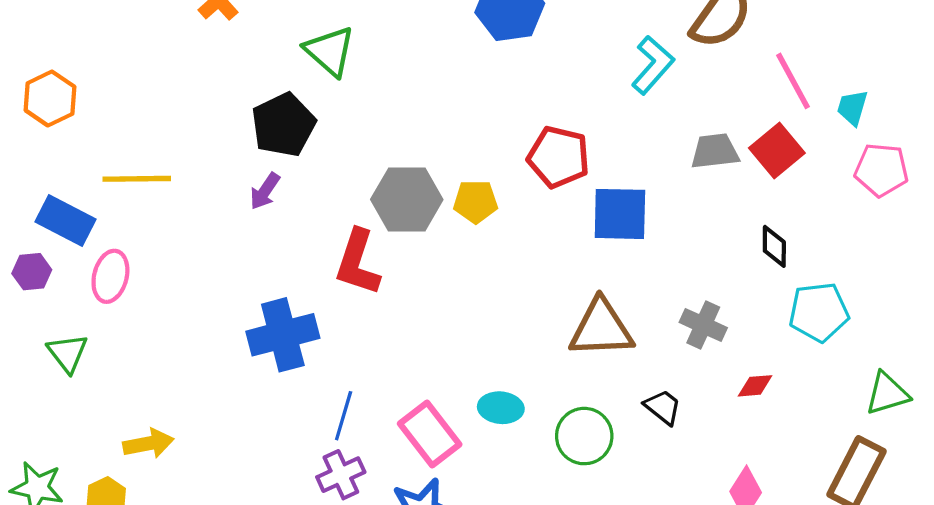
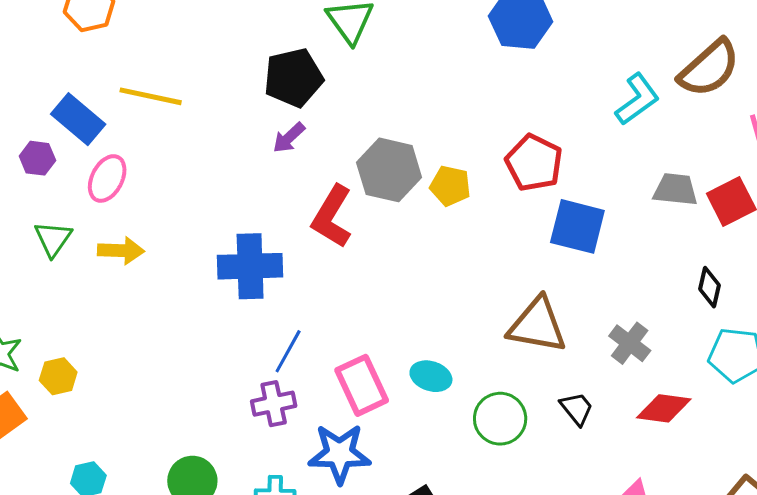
purple arrow: (265, 191) -> (289, 138), moved
red diamond: (755, 386) -> (664, 408), size x1.6
yellow arrow: (148, 444) -> (121, 251), moved

